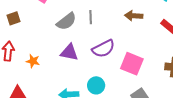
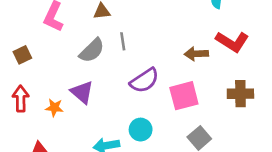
brown arrow: (134, 16) -> (196, 54), moved
purple triangle: (69, 52) -> (82, 92), moved, turned 36
pink square: (132, 64) -> (184, 96), turned -30

